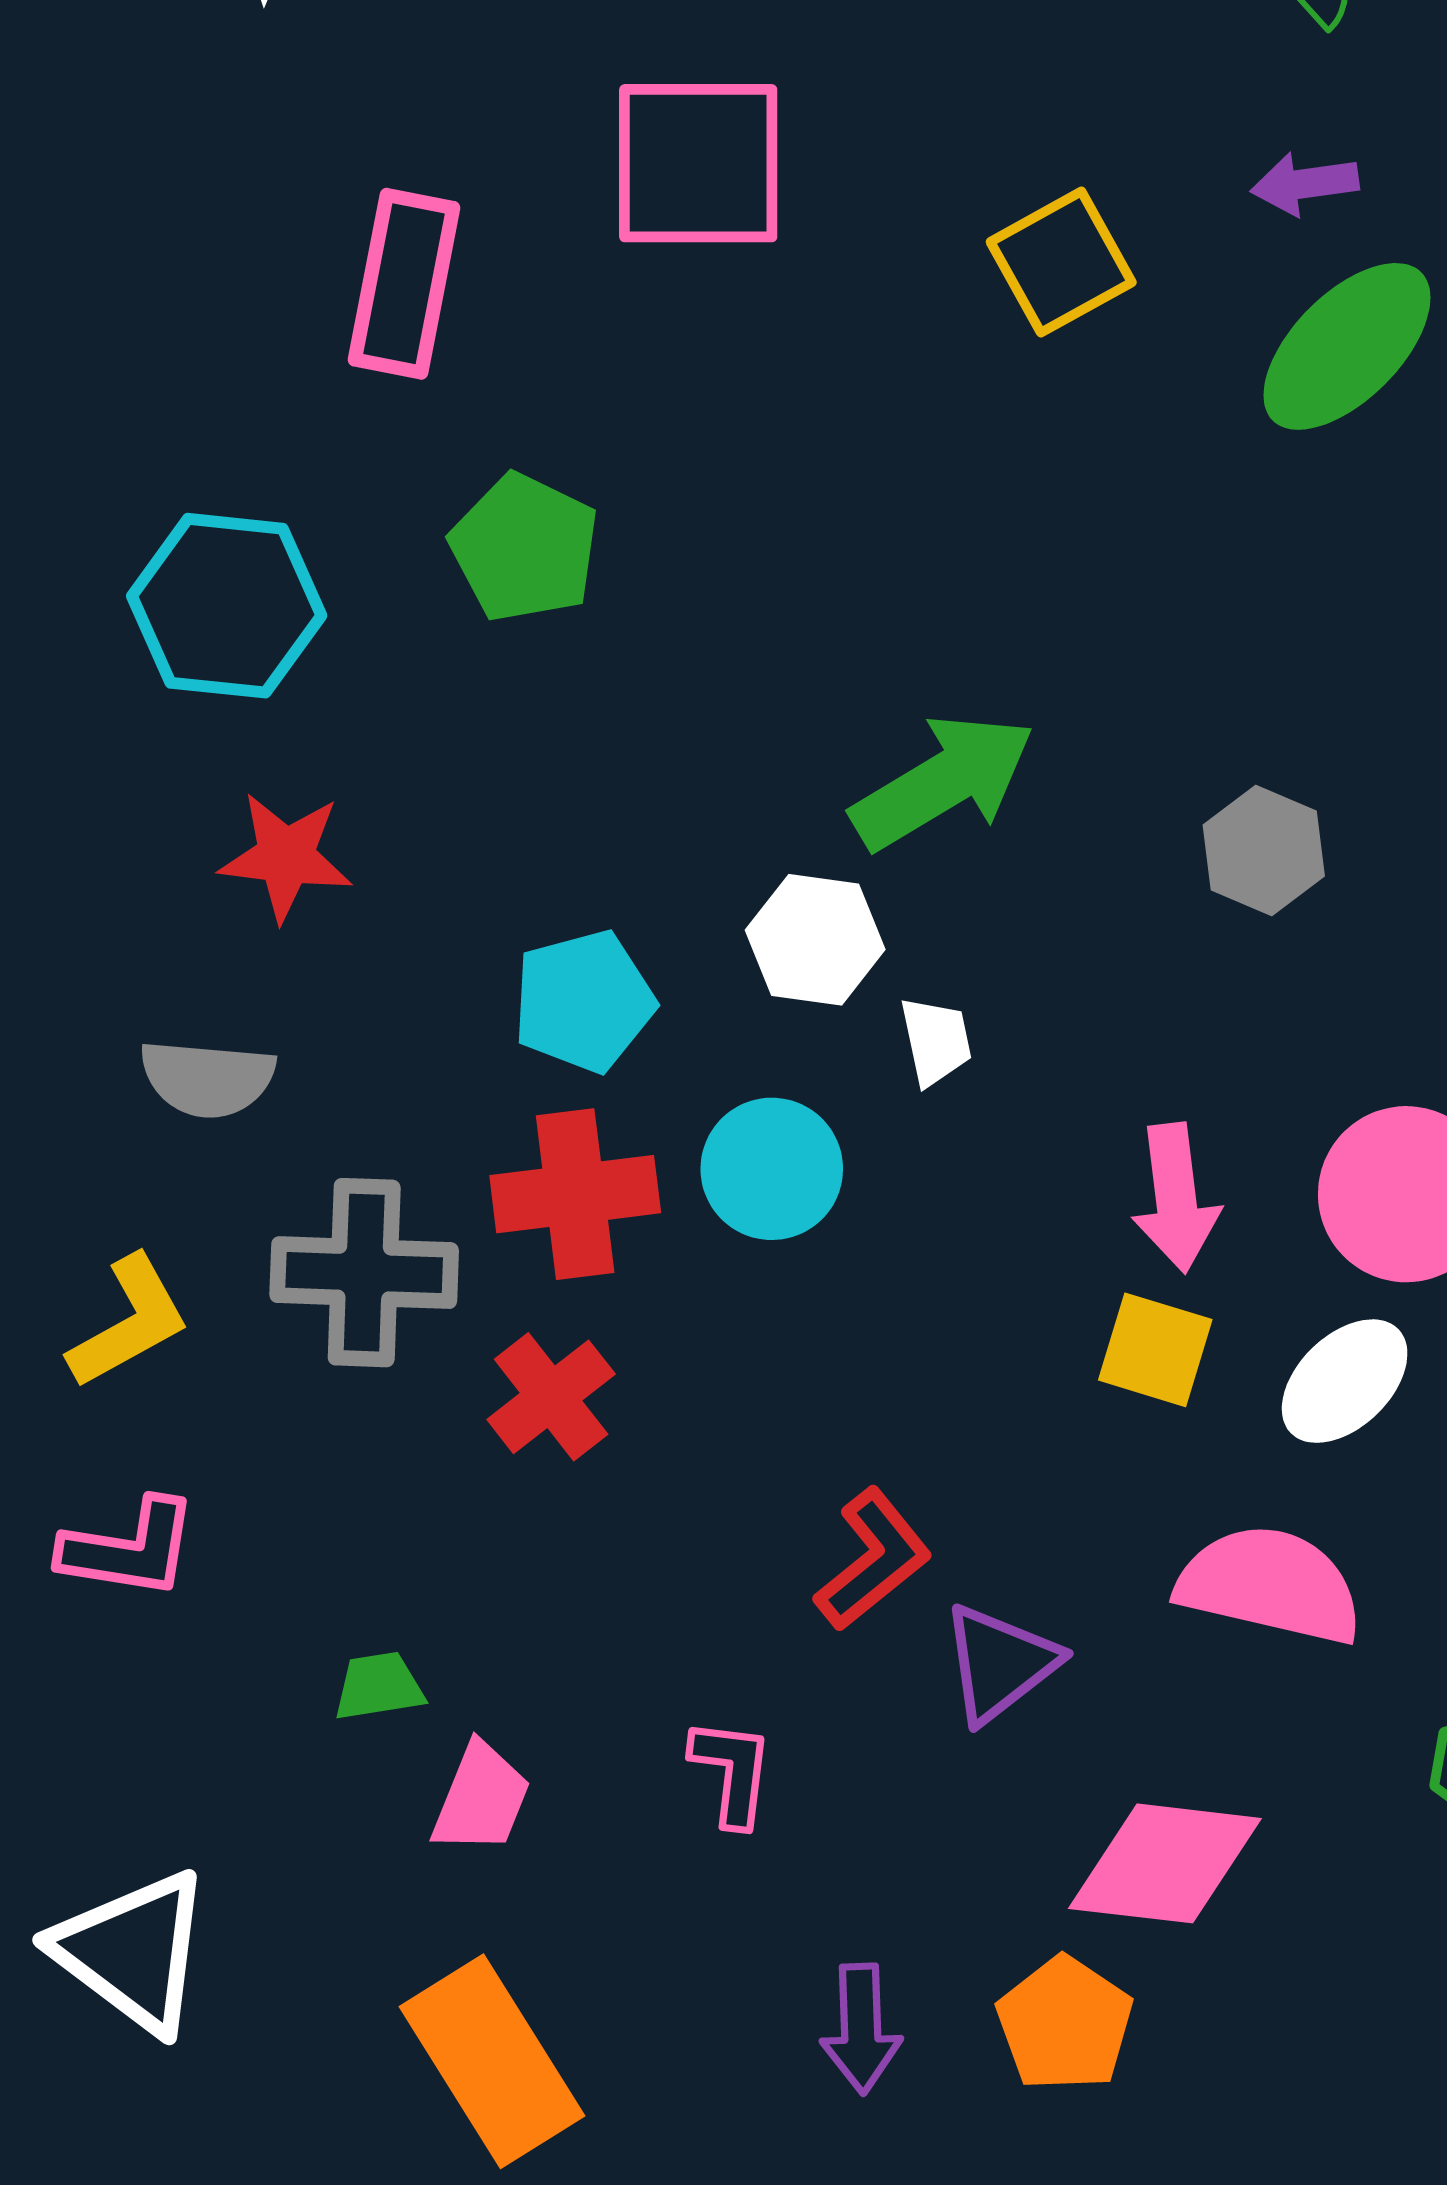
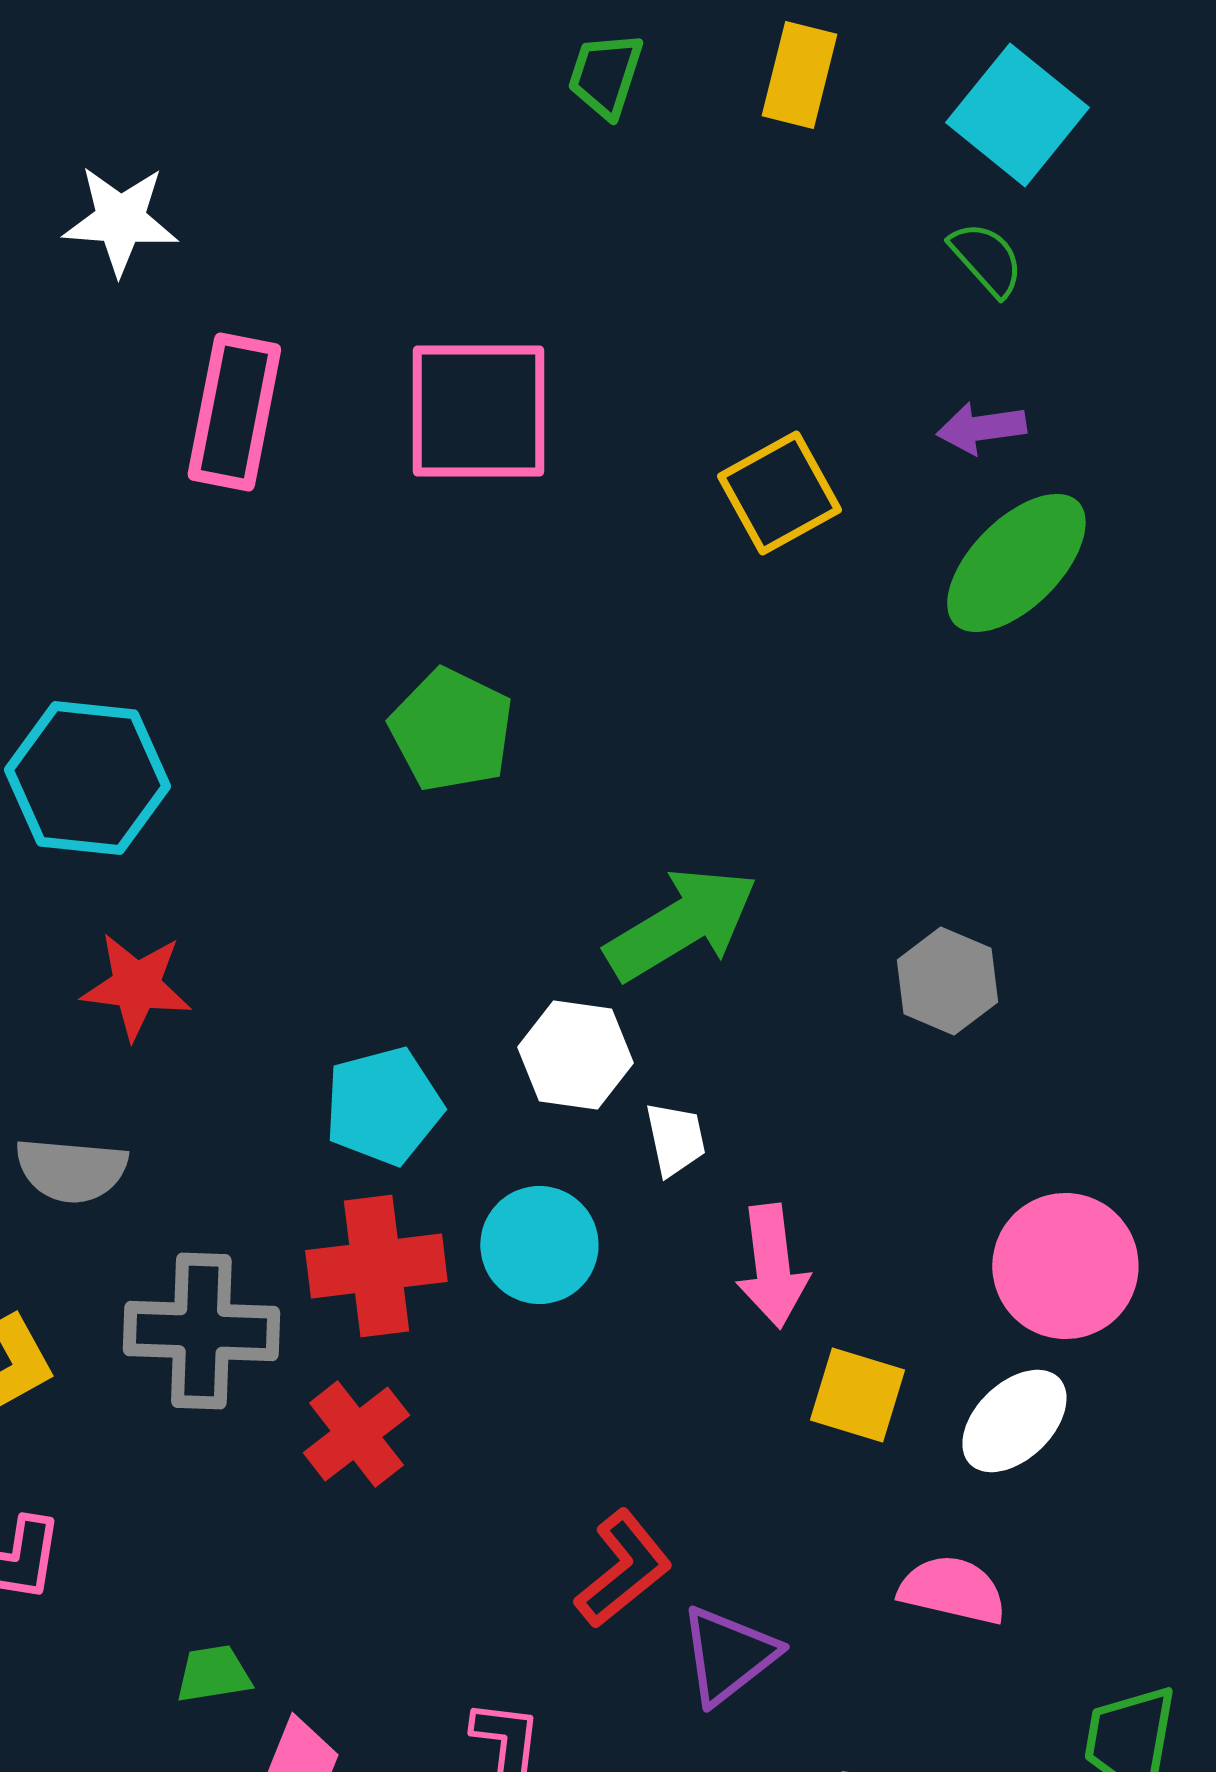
pink rectangle: (404, 284) -> (234, 412), moved
green pentagon: (525, 548) -> (451, 730), moved
pink arrow: (1176, 1198) -> (772, 1266), moved
pink semicircle: (1270, 1585) -> (952, 1590), size x0.7

